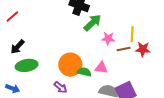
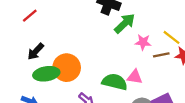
yellow line: (132, 34) -> (172, 37), turned -56
orange circle: (70, 65) -> (67, 68), moved
green semicircle: (84, 72) -> (115, 82), size x1.5

